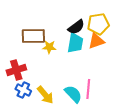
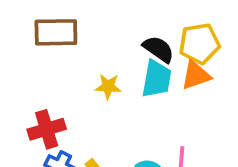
black semicircle: (76, 27) -> (158, 49), turned -108
brown rectangle: (33, 36) -> (56, 32), moved

